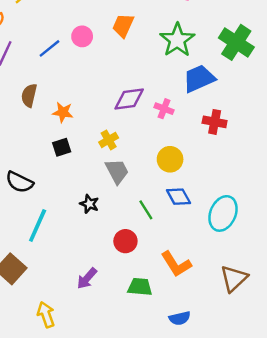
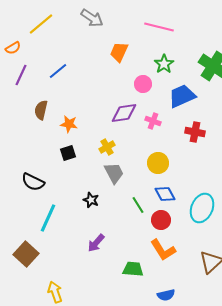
pink circle: (82, 36) -> (143, 84), moved
green star: (177, 40) -> (164, 64), size x0.7
red circle: (125, 241) -> (161, 220), moved
purple arrow: (87, 278) -> (96, 243), moved

